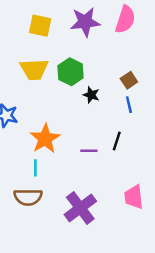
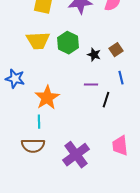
black star: (91, 95) -> (94, 55), moved
blue line: (129, 105) -> (121, 78), moved
purple line: (89, 151) -> (91, 85), moved

